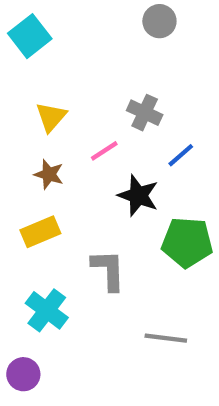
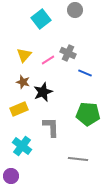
cyan square: (30, 36) -> (41, 19), moved
pink line: (104, 151) -> (48, 60), moved
blue line: (181, 155) -> (85, 73), turned 64
black star: (138, 196) -> (43, 92), moved, turned 30

